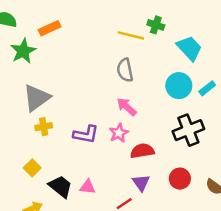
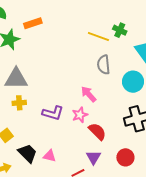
gray semicircle: (125, 70) -> (104, 65), moved
gray triangle: (37, 98) -> (16, 79), turned 30
red semicircle: (142, 151) -> (97, 131), turned 48

